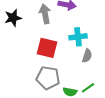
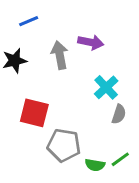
cyan cross: (78, 37) -> (106, 87), turned -36
red square: (47, 48) -> (34, 113), moved

